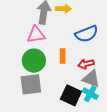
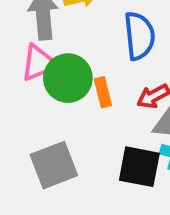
blue semicircle: (87, 34) -> (139, 36), turned -60
green circle: (34, 61) -> (68, 78), moved

